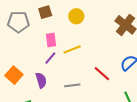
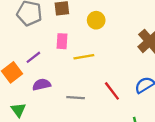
purple line: (50, 58) -> (33, 57), moved
purple semicircle: (41, 80) -> (42, 85), turned -98

